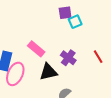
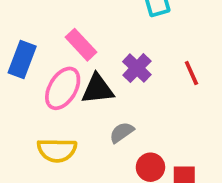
pink ellipse: (15, 74) -> (63, 88), moved

